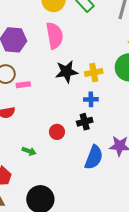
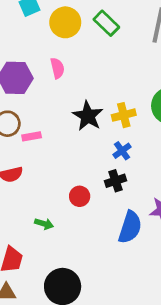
pink semicircle: (55, 36) -> (57, 68), moved, size x0.6
black star: (67, 72) -> (88, 116), turned -30
blue cross: (91, 99) -> (122, 151), turned -32

